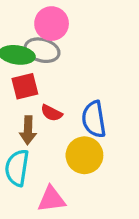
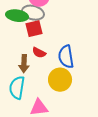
red square: (25, 86) -> (34, 29), moved

